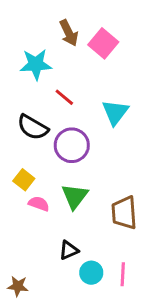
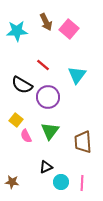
cyan star: (36, 64) -> (17, 31), moved
pink semicircle: (39, 204) -> (26, 136), turned -136
brown star: (18, 286) -> (12, 182), moved

